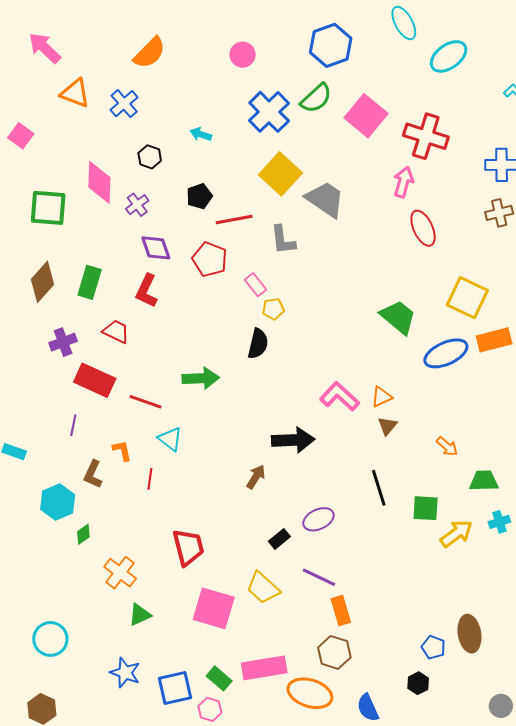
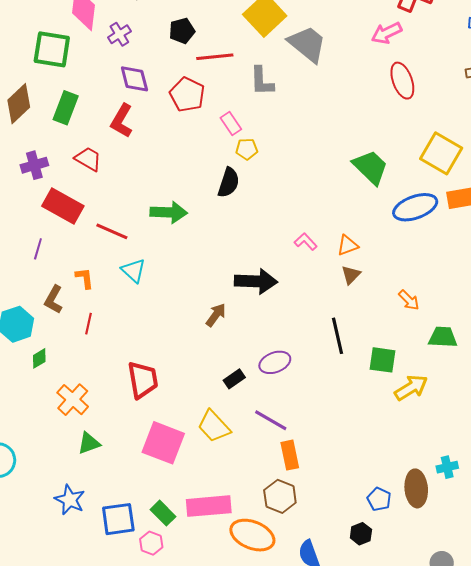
pink arrow: (403, 182) -> (387, 33), turned -136
green square: (48, 208) -> (52, 49), moved
pink L-shape: (340, 396) -> (306, 242), size x0.6
red line: (150, 479) -> (89, 324), moved
cyan cross: (499, 522) -> (447, 467), moved

